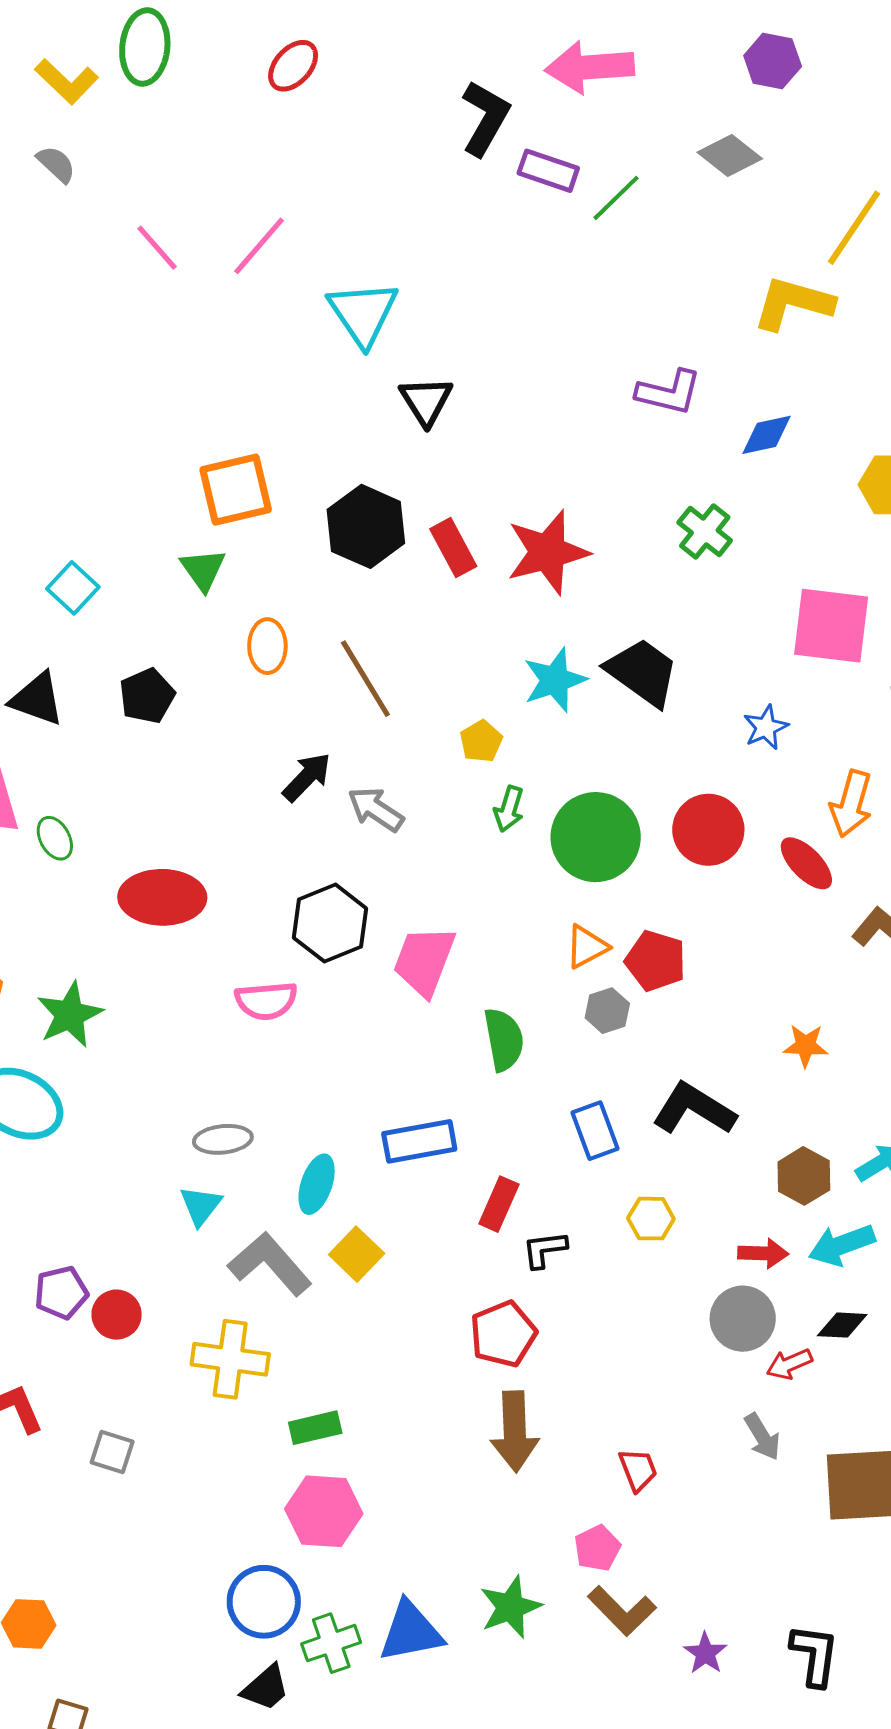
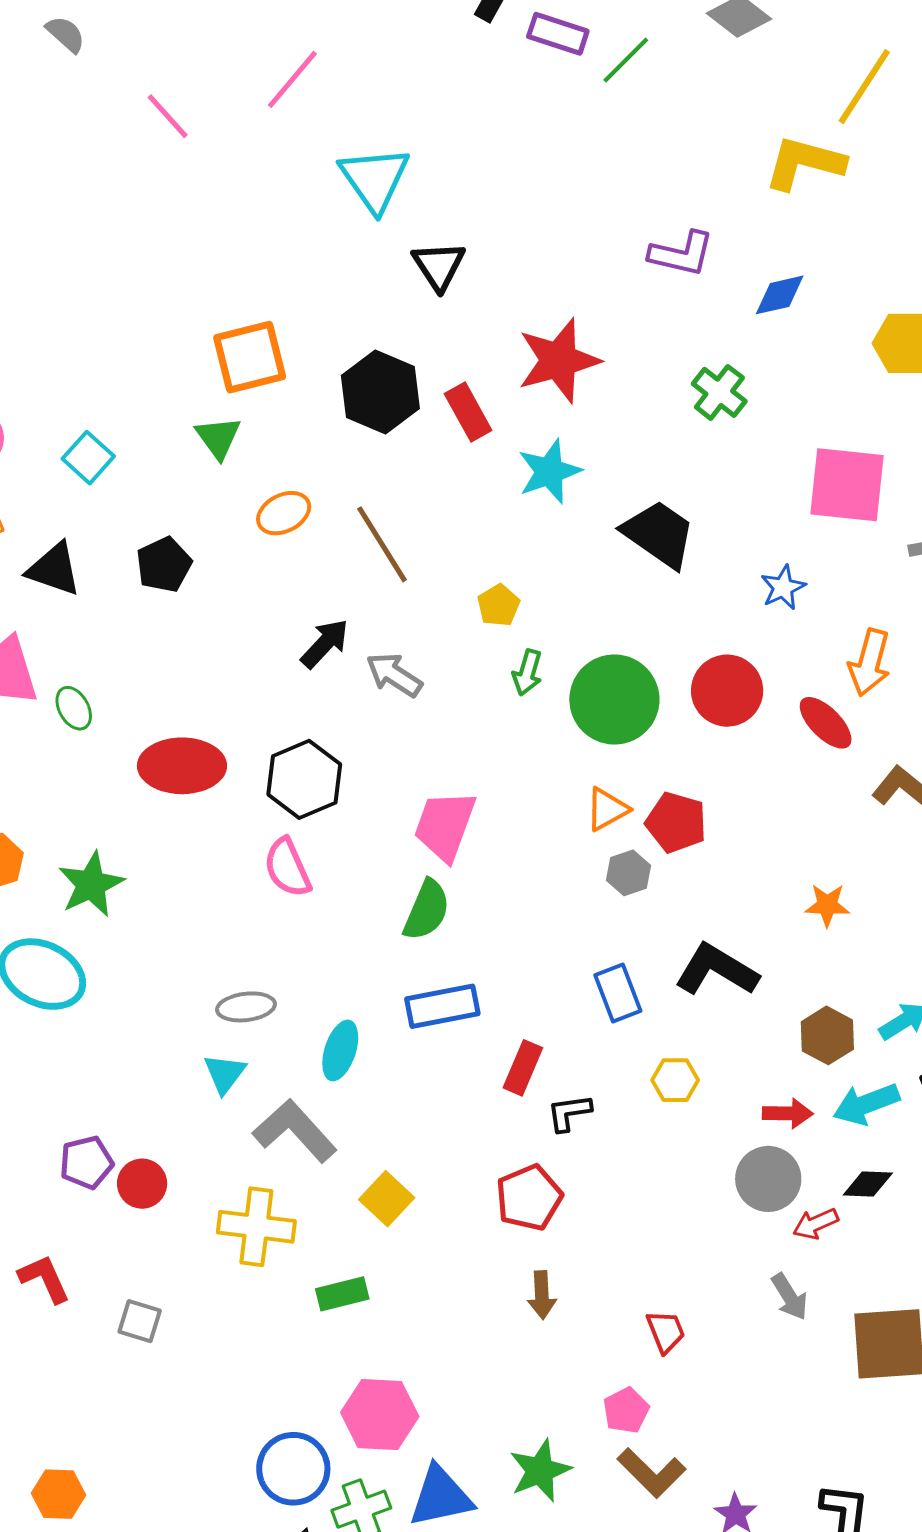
pink line: (259, 246) -> (292, 79), moved
red star: (548, 552) -> (559, 361), moved
orange ellipse: (267, 646) -> (284, 513), turned 64
cyan star: (555, 680) -> (549, 471), moved
black hexagon: (330, 923) -> (304, 779), moved
pink semicircle: (266, 1001) -> (287, 868), turned 72
green semicircle: (504, 1040) -> (427, 910), moved, turned 34
yellow square: (357, 1254) -> (387, 1199), moved
brown arrow: (515, 1432) -> (542, 1295), size x0.6
pink hexagon: (324, 1511) -> (380, 1415), moved

